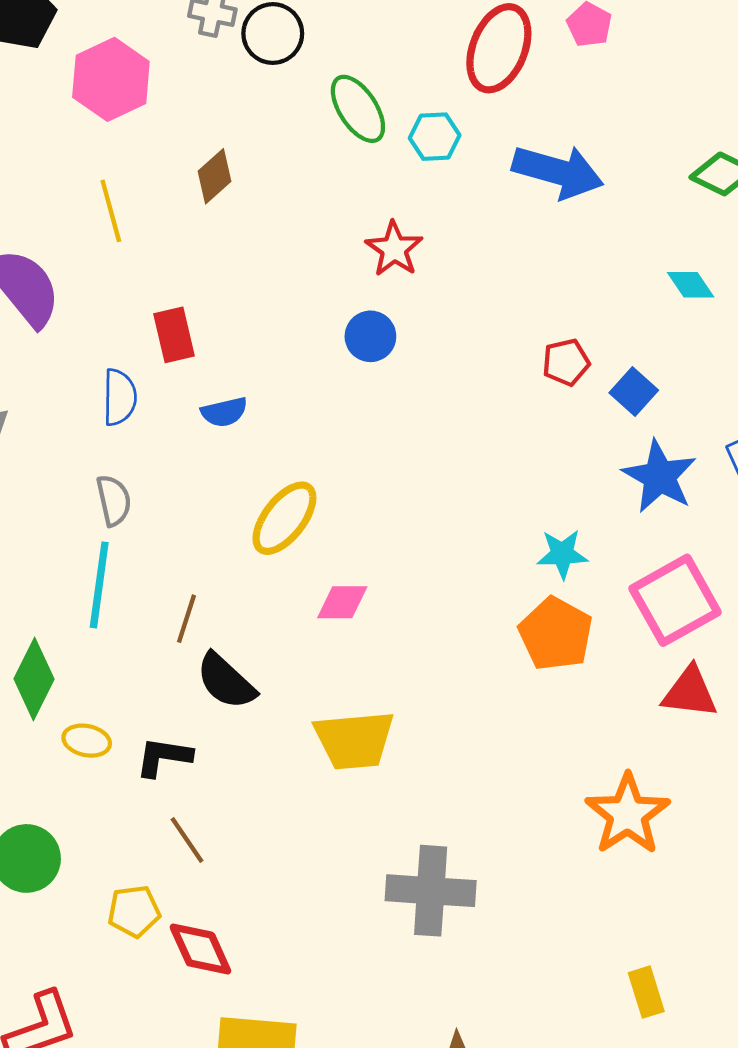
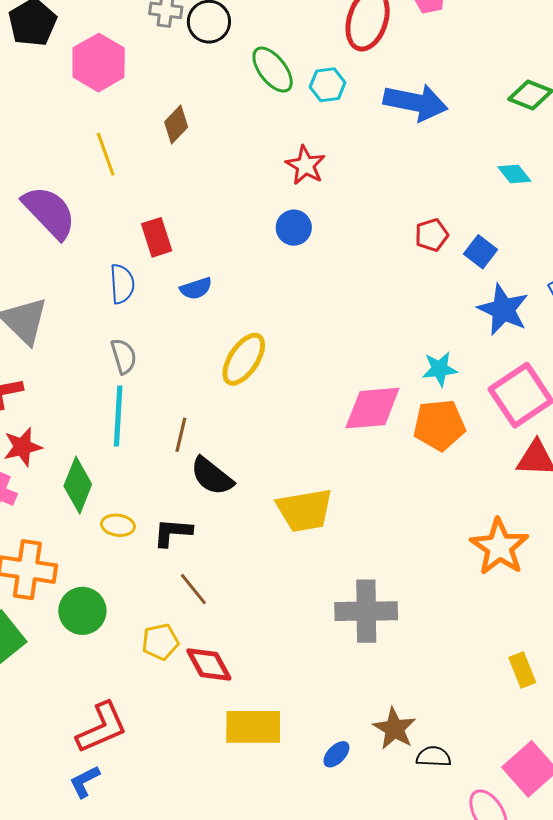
pink diamond: (342, 602) -> (372, 408), moved, size x1.6
orange pentagon: (556, 634) -> (439, 425), turned -30

